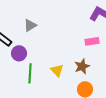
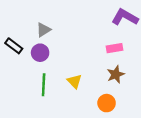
purple circle: (19, 53) -> (40, 53), moved
brown star: (82, 66) -> (116, 74), moved

